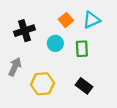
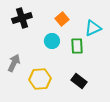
cyan triangle: (91, 20) -> (93, 28), moved
black cross: (24, 31) -> (22, 18), moved

